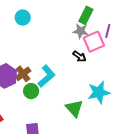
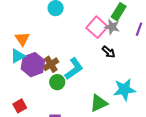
pink square: (94, 42) -> (97, 27), moved, turned -30
green triangle: (74, 108) -> (99, 103), turned 42

